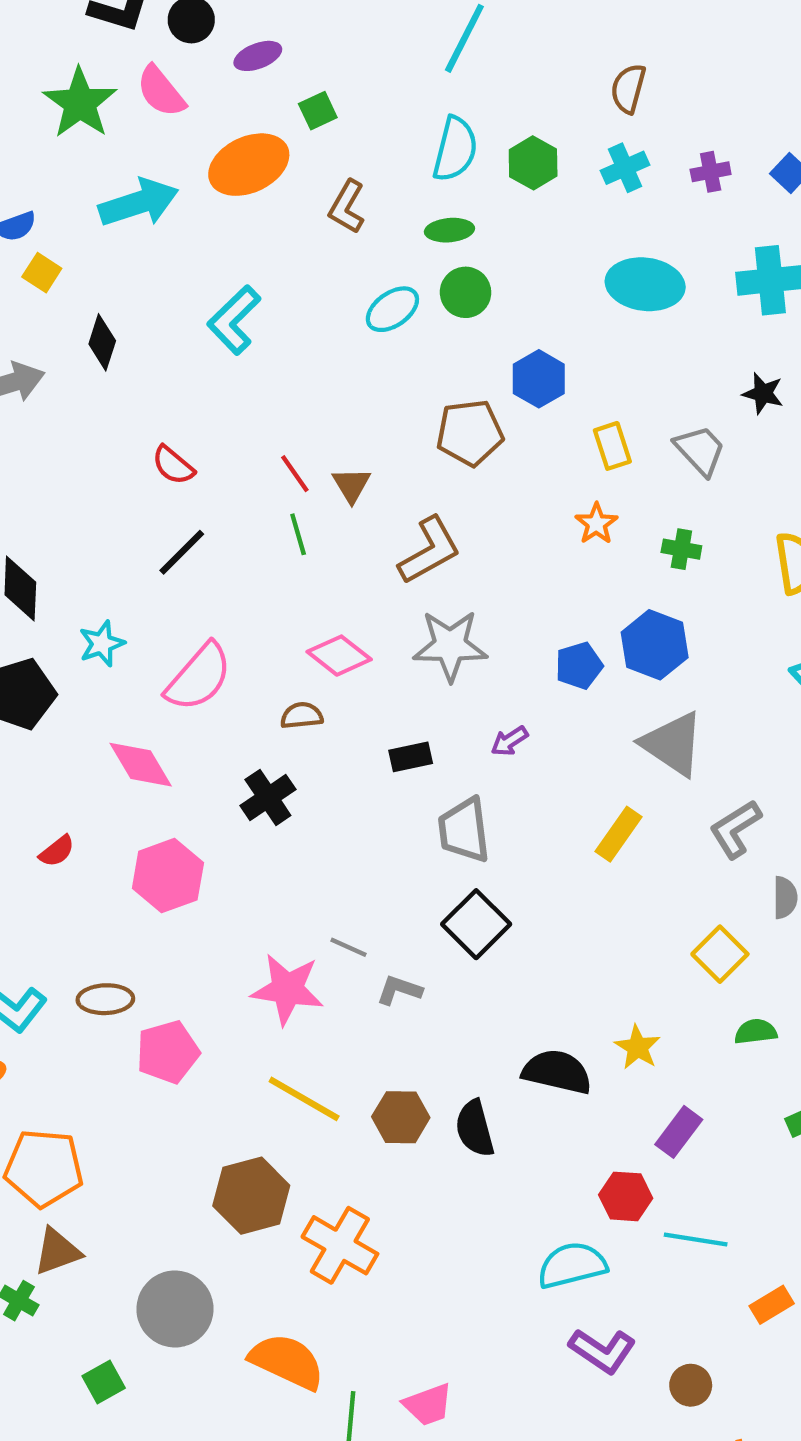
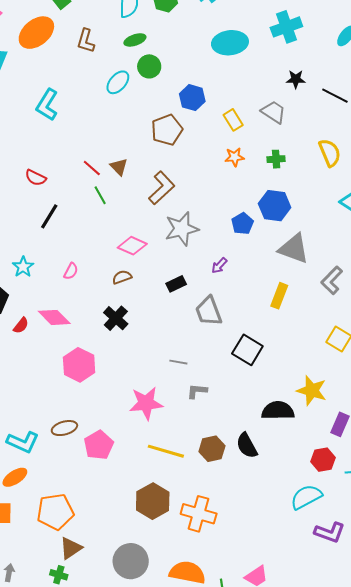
orange star: (596, 524) -> (235, 157), turned -30
pink semicircle: (199, 677) -> (71, 271), size x0.5
red semicircle: (57, 851) -> (21, 325), moved
black square: (476, 924) -> (247, 350), moved
gray line: (349, 947) -> (178, 362), moved
yellow star: (638, 1047) -> (312, 391), size x1.4

